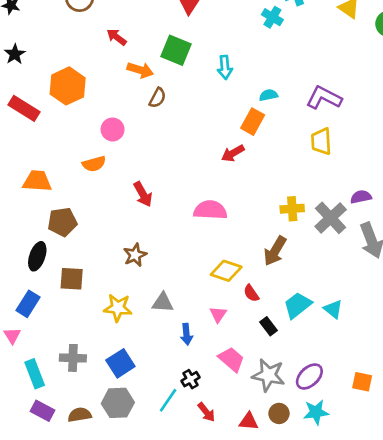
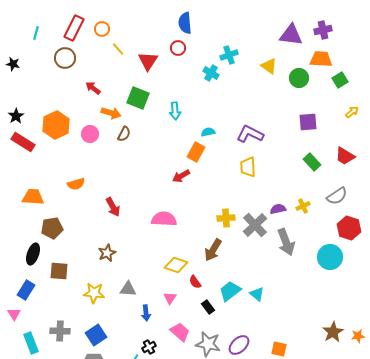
black star: (15, 54) -> (16, 116), moved
pink circle: (113, 129) -> (90, 134), moved

